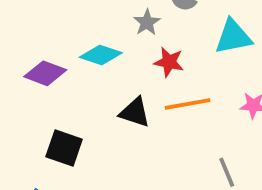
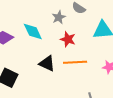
cyan diamond: (101, 55) -> (33, 32), turned 40

